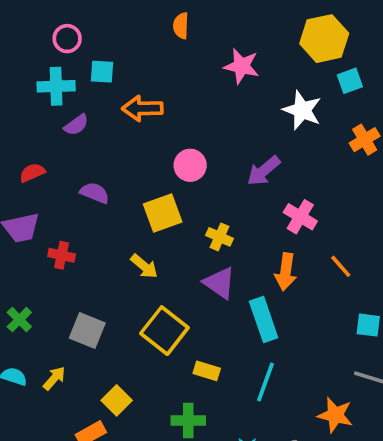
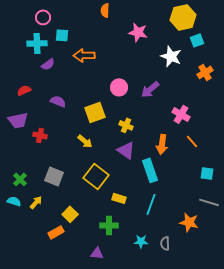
pink circle: (190, 165) -> (119, 87), moved
pink cross: (300, 217) -> (181, 114), moved
green cross: (19, 320) -> (20, 179), moved

